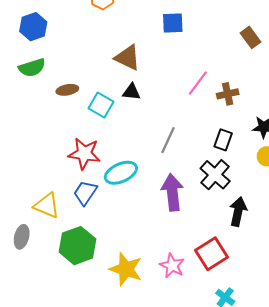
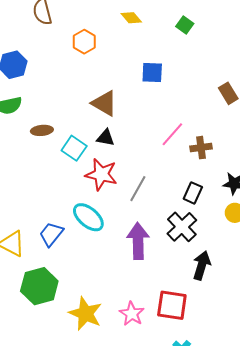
red star: (84, 154) -> (101, 174), moved
cyan ellipse: (121, 173) -> (88, 217), turned 60
red square: (212, 254) -> (172, 305), turned 36

